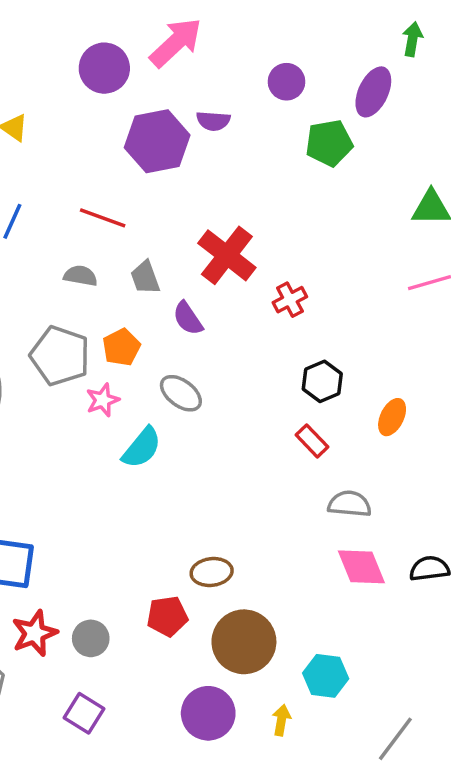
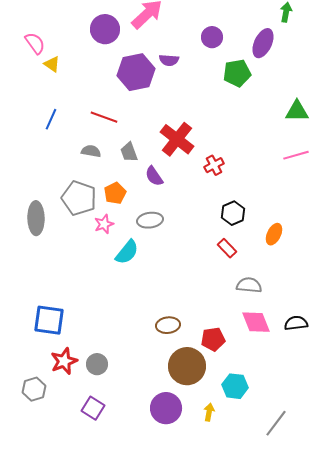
gray ellipse: (181, 393) -> (150, 220), turned -45
red pentagon: (167, 616) -> (213, 339), moved

